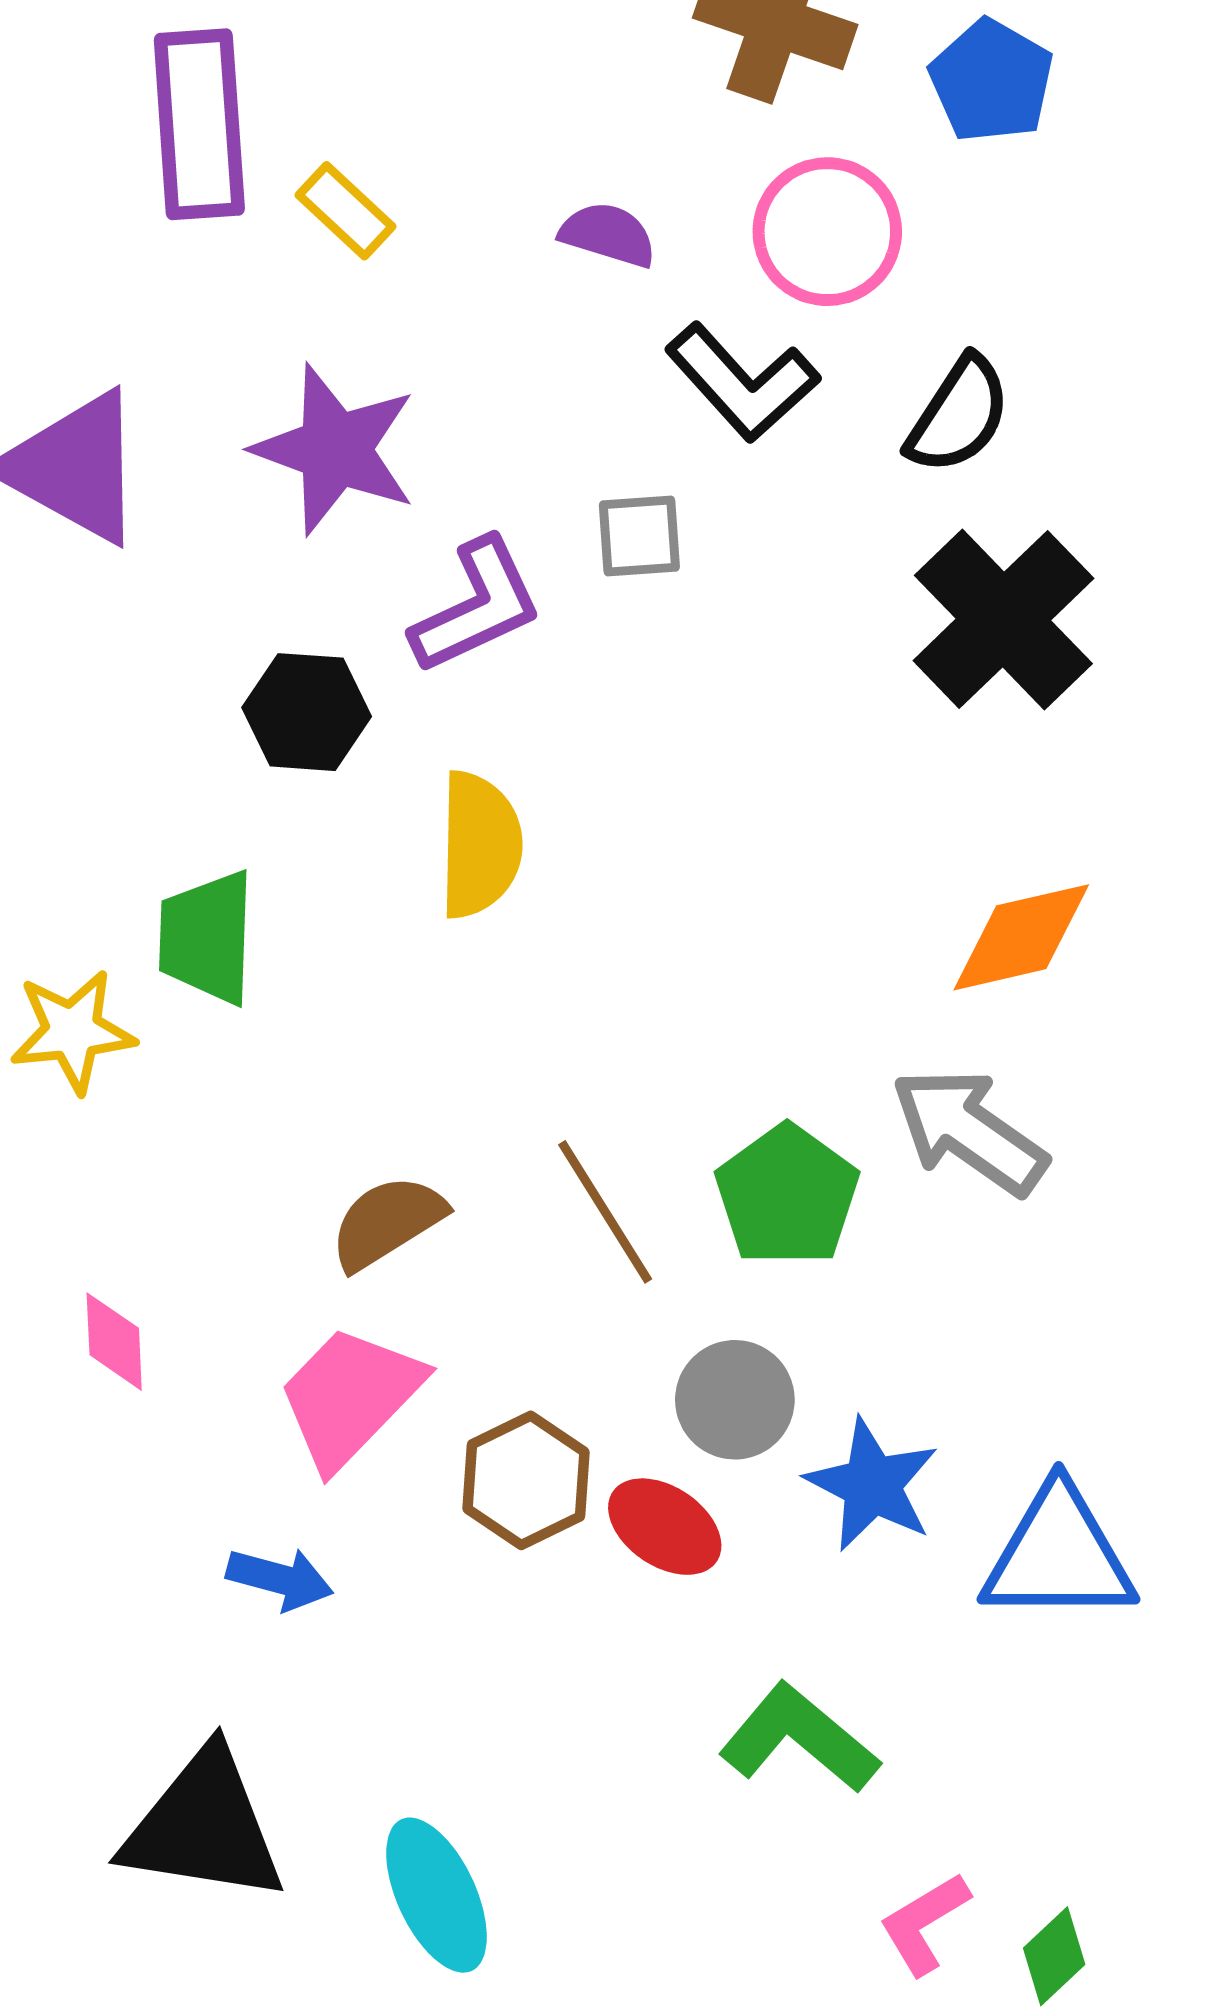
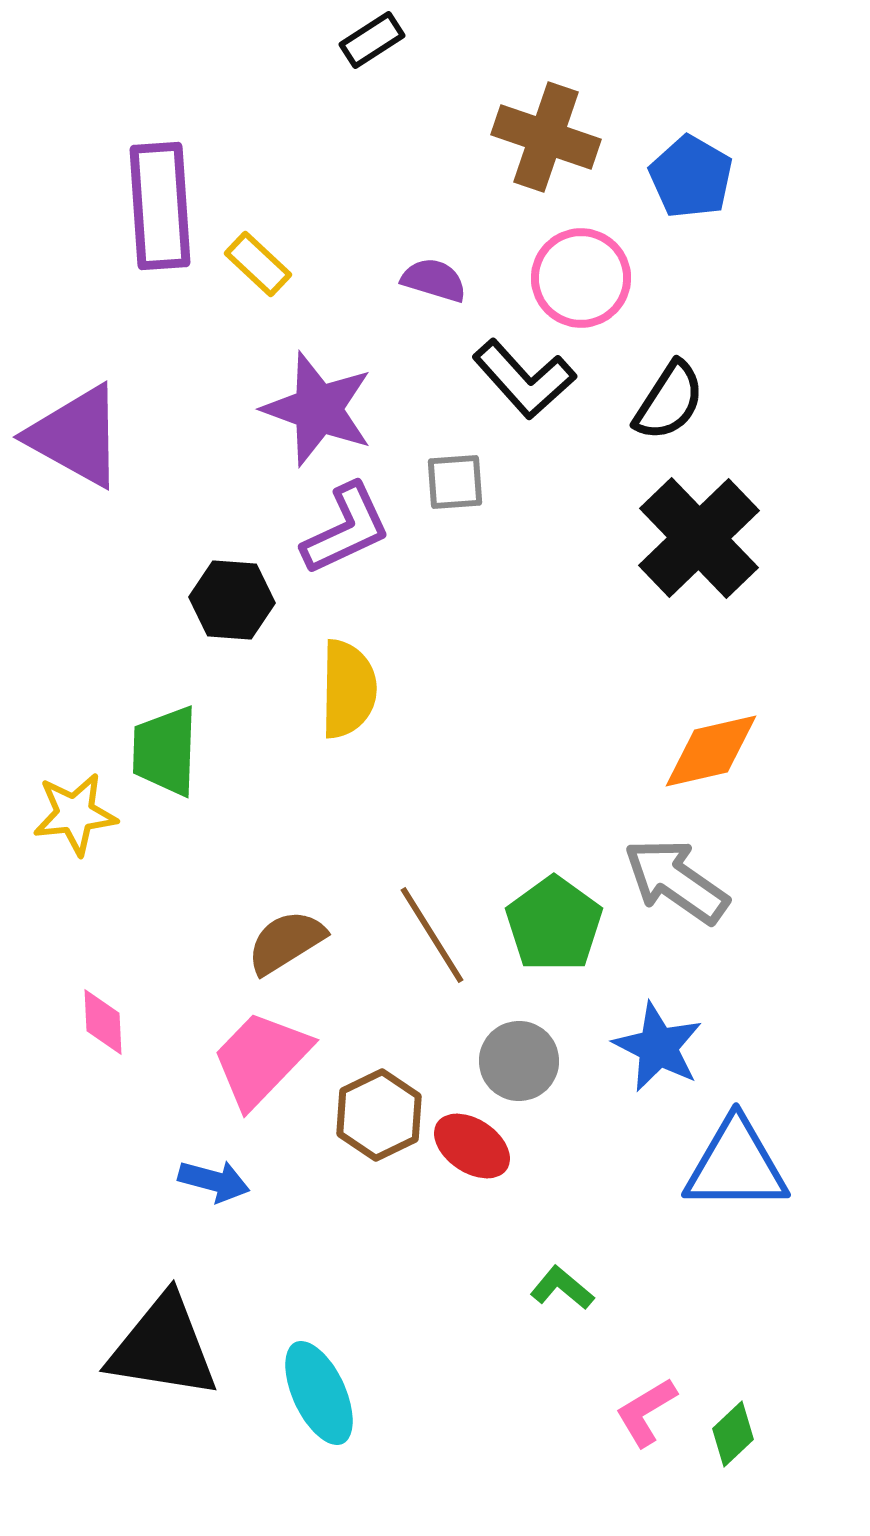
purple star: (335, 449) -> (318, 409), moved
blue star: (872, 1485) -> (658, 1047), moved
green L-shape: (799, 1738) -> (562, 1288), size x0.6

